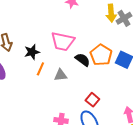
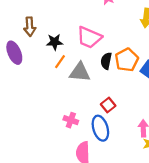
black semicircle: (83, 60) -> (106, 61), turned -126
gray triangle: (61, 75) -> (80, 72), size x1.5

